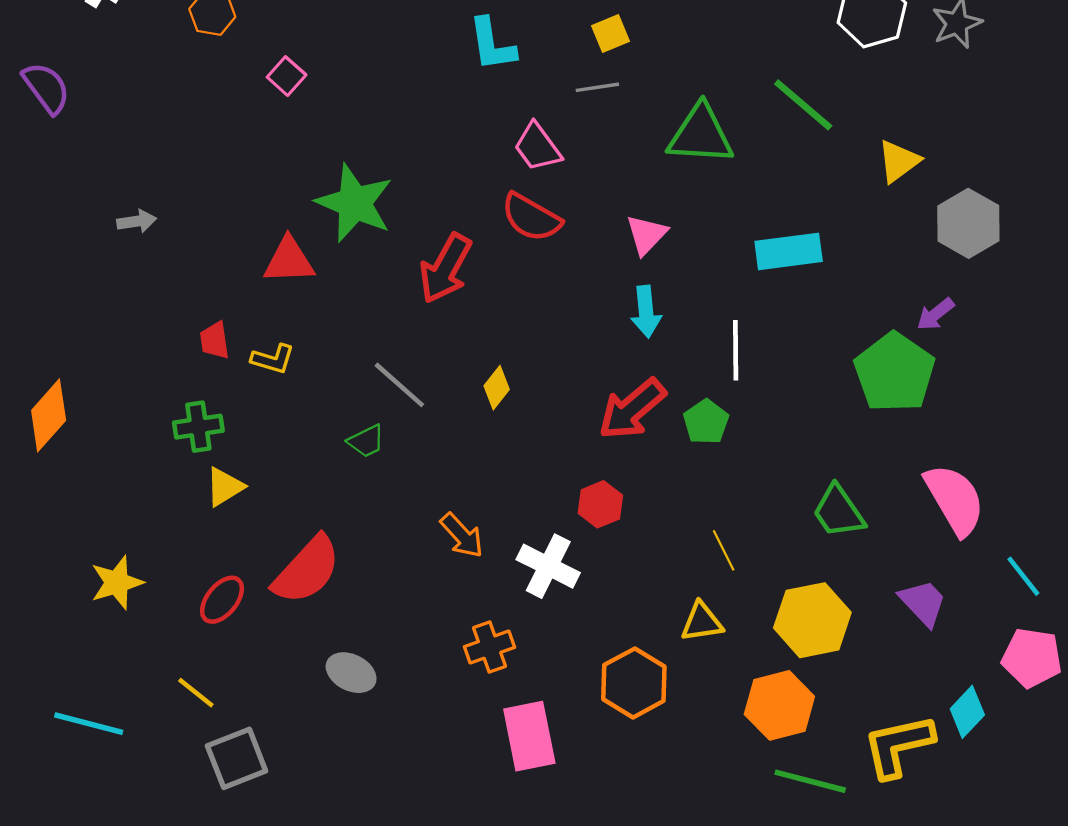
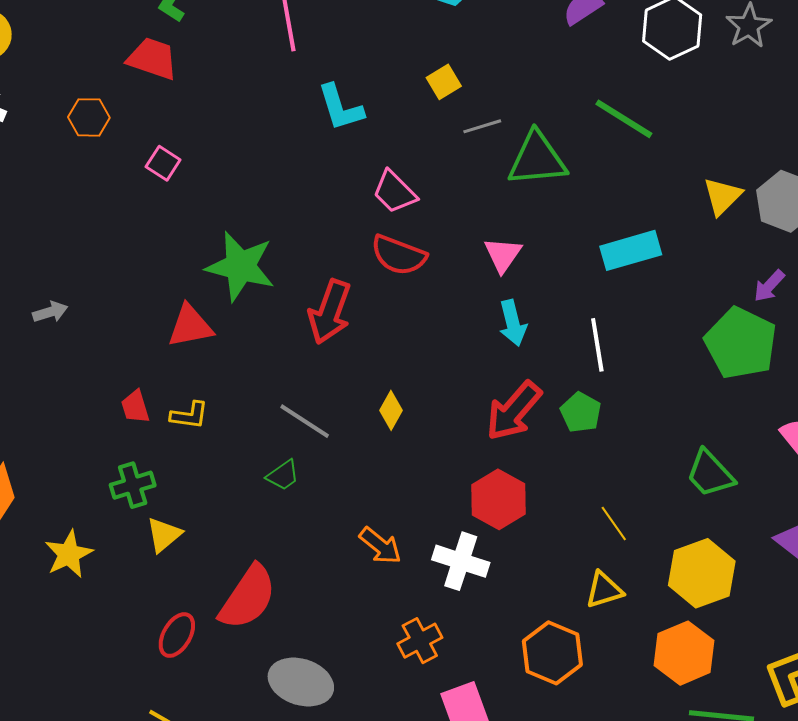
gray line: (597, 87) -> (482, 126), moved
yellow triangle: (899, 161) -> (722, 196), moved
red hexagon: (600, 504) -> (498, 499), size x1.4
yellow star: (117, 583) -> (69, 554), moved
gray ellipse: (351, 673) -> (301, 682), size x1.4

